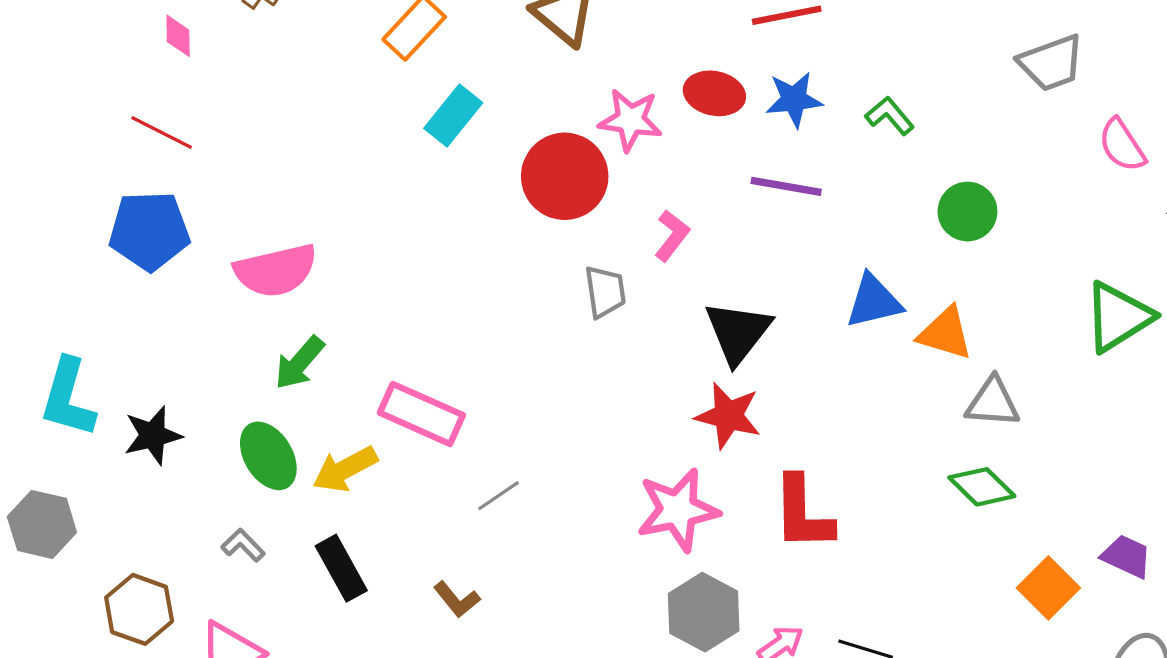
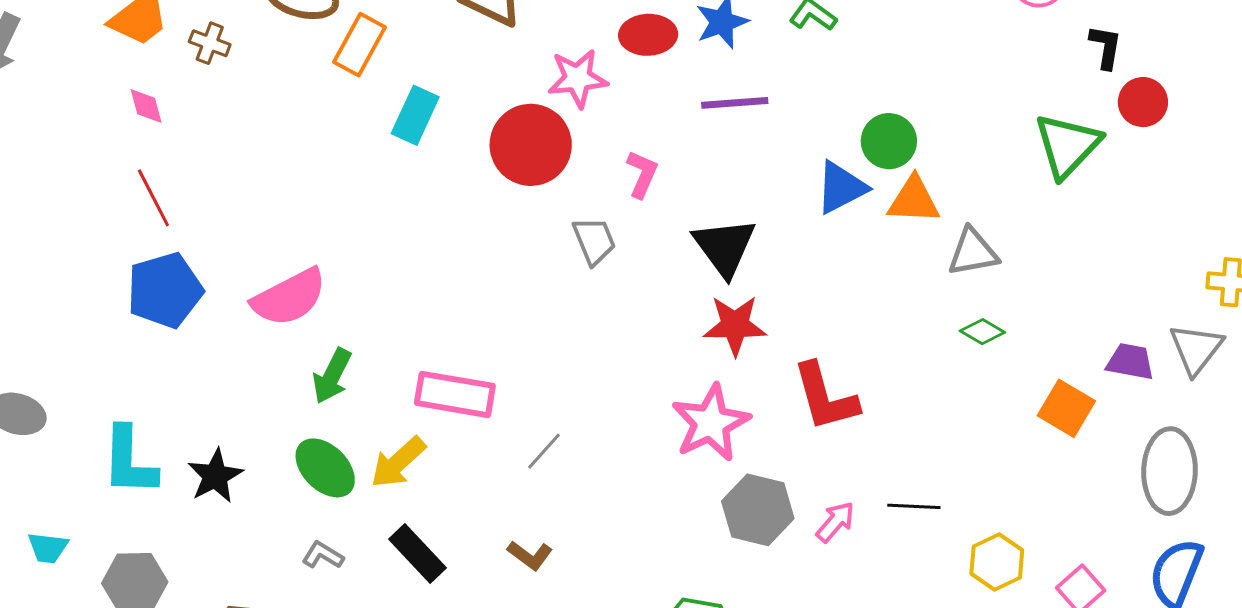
red line: (162, 133) -> (153, 198), turned 50
green circle: (967, 212) -> (889, 141), moved
green diamond: (982, 487) -> (982, 332), size x0.7

